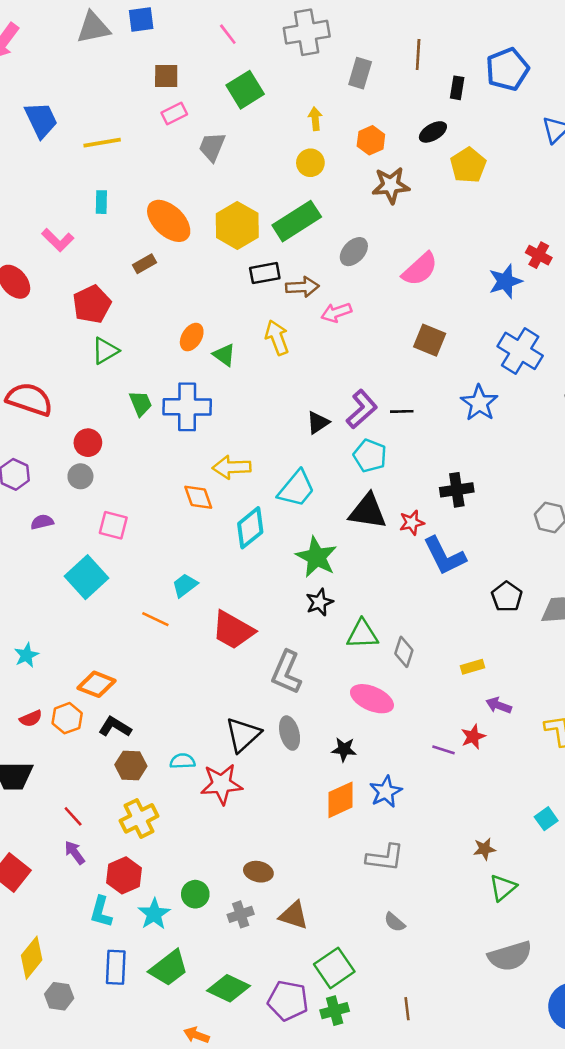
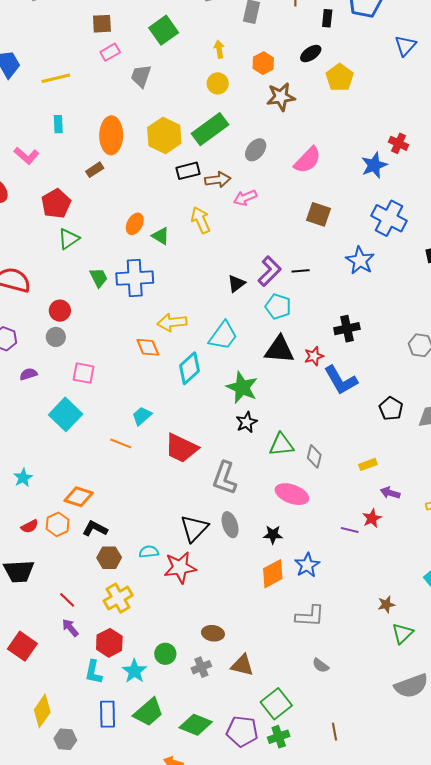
orange ellipse: (169, 221) -> (111, 135), turned 51

